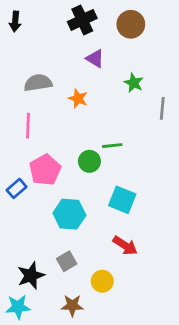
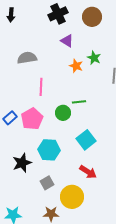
orange star: (78, 99) -> (76, 66), moved
pink line: (28, 126) -> (41, 87), moved
blue rectangle: (17, 188) -> (10, 118), moved
cyan square: (122, 200) -> (86, 140), turned 30
black star: (31, 276) -> (22, 163), moved
yellow circle: (102, 281) -> (72, 197), size x1.5

